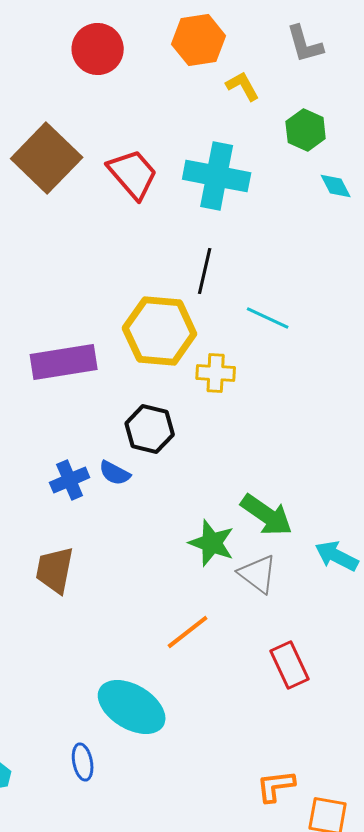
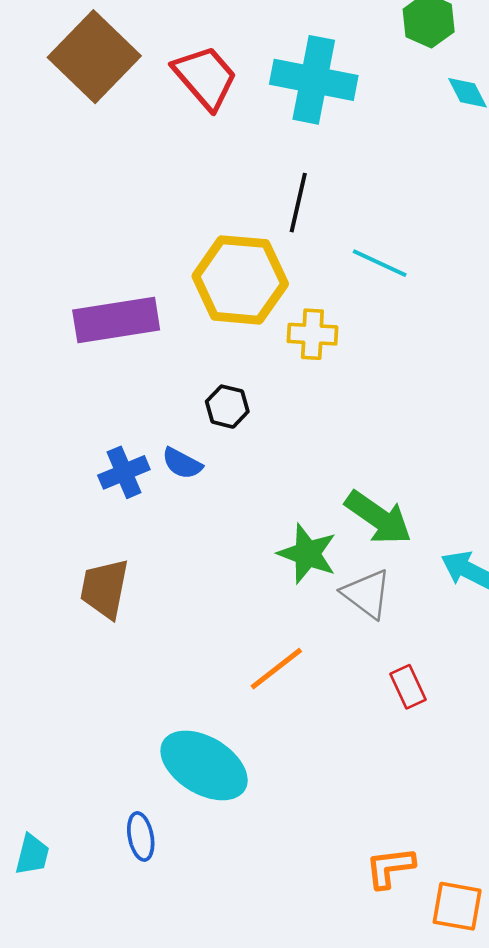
black hexagon: (150, 429) -> (227, 407), size x0.7
red rectangle: (290, 665) -> (408, 687), moved, size x0.7

